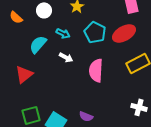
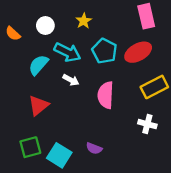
cyan arrow: (63, 33) -> (67, 52), size x1.6
red triangle: (24, 74) -> (38, 105), moved
white cross: (139, 107) -> (147, 124), moved

